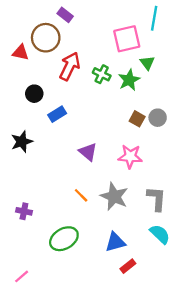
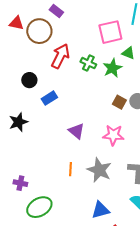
red triangle: (21, 53) -> (16, 23), moved
green triangle: (147, 63) -> (128, 53), turned -32
orange line: (81, 195) -> (70, 169), turned 48
green ellipse: (64, 239) -> (39, 207), moved

